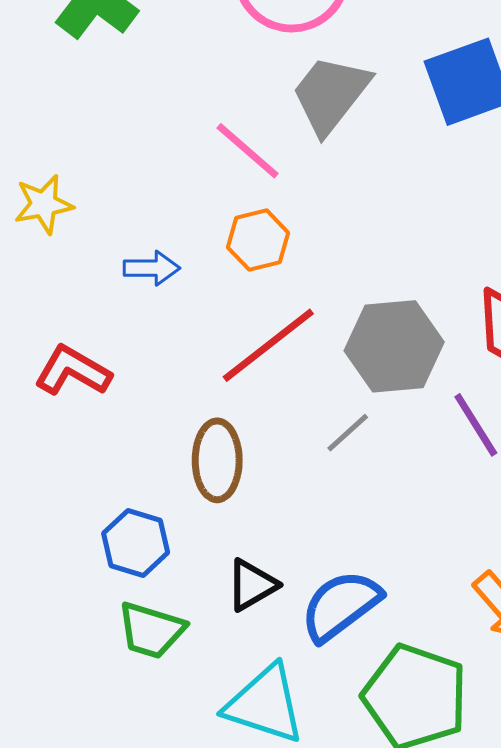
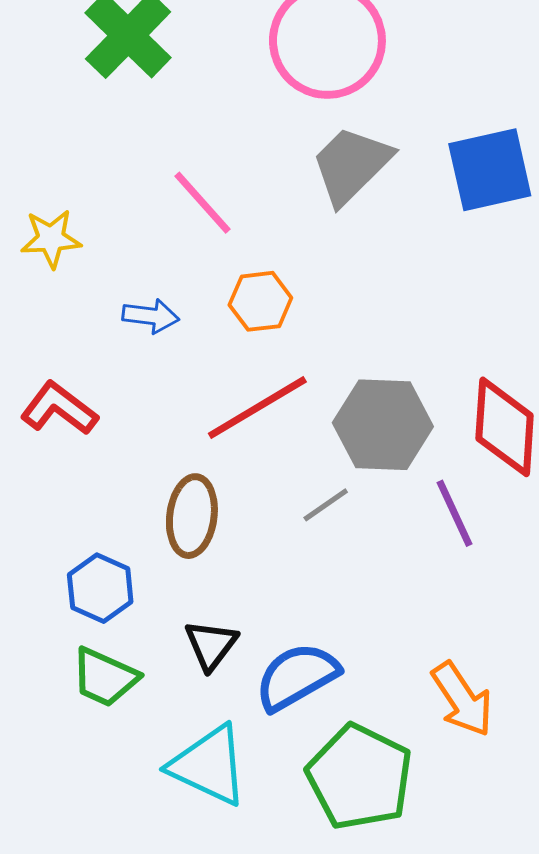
pink line: (248, 151) -> (203, 203), moved
black triangle: (252, 585) -> (211, 645), turned -30

